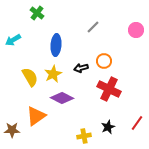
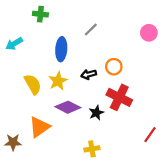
green cross: (37, 13) -> (40, 14), turned -32
gray line: (93, 27) -> (91, 29), moved
black star: (108, 127) -> (96, 113), moved

